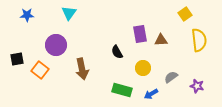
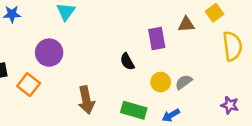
brown triangle: (161, 40) -> (186, 24), moved
brown arrow: (82, 69) -> (86, 100), moved
gray semicircle: (171, 77) -> (184, 82), moved

